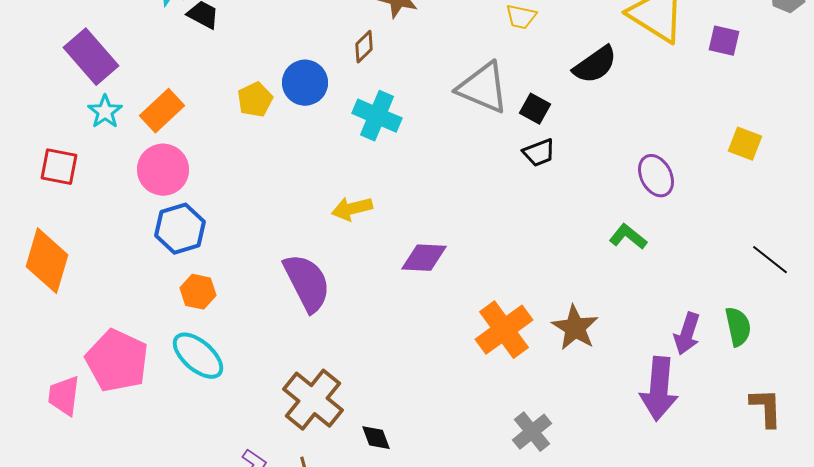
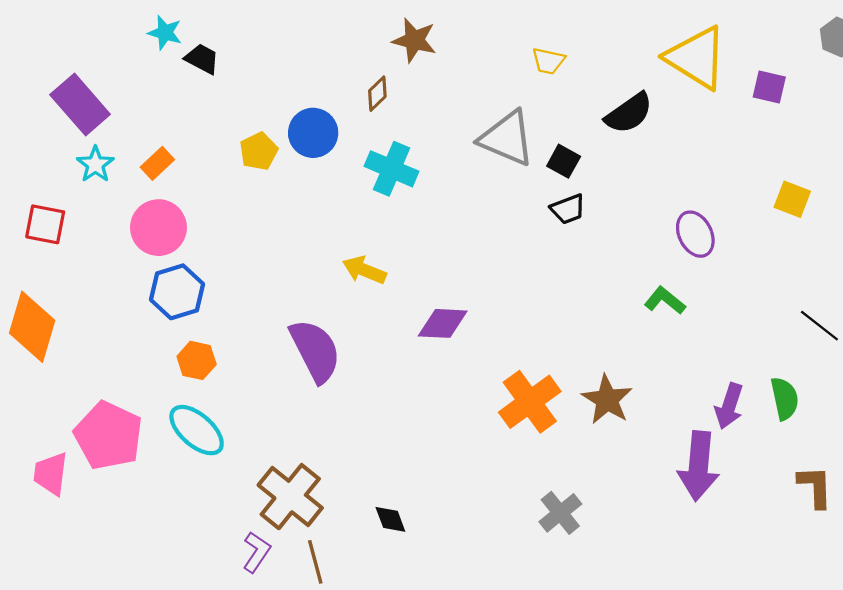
orange rectangle: (162, 111) -> (157, 163), size x0.7
yellow arrow: (352, 209) -> (364, 270), turned 36
brown cross: (313, 400) -> (290, 497), moved

